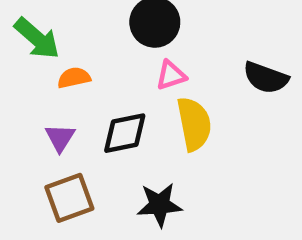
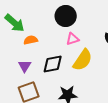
yellow semicircle: (194, 124) -> (83, 60), turned 45

